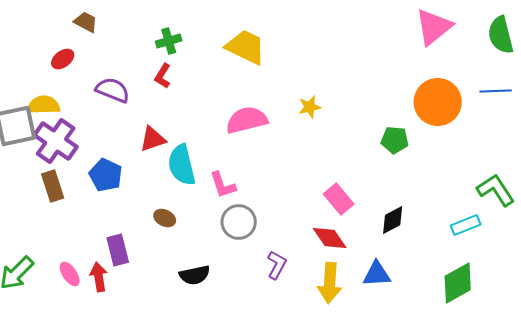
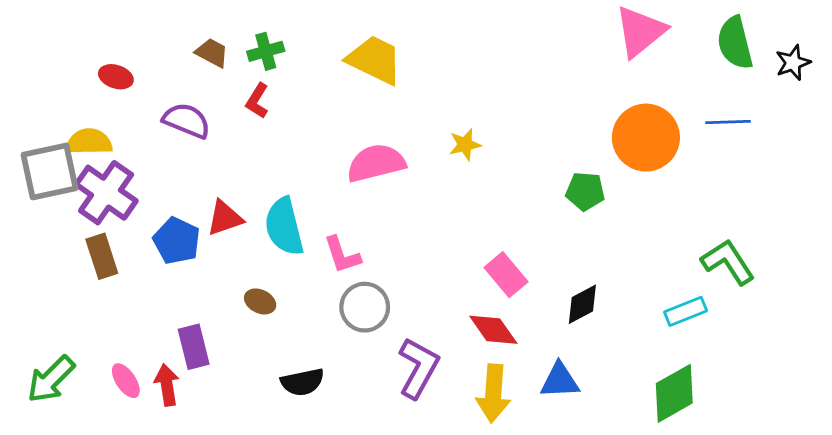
brown trapezoid: (86, 22) -> (212, 53), moved
red ellipse: (63, 59) -> (116, 77), turned 55
red triangle: (153, 139) -> (225, 218), moved
purple L-shape: (277, 265) -> (418, 368), size x1.5

